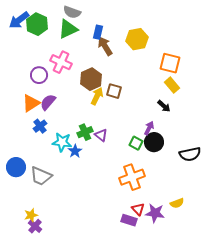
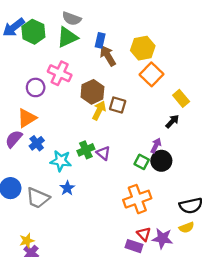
orange square: (170, 63) -> (152, 74), moved, turned 30
purple semicircle: (48, 102) -> (14, 139), moved
black arrow: (164, 106) -> (172, 121), turned -88
blue star: (75, 151) -> (67, 188), moved
black semicircle: (190, 154) -> (191, 206), moved

